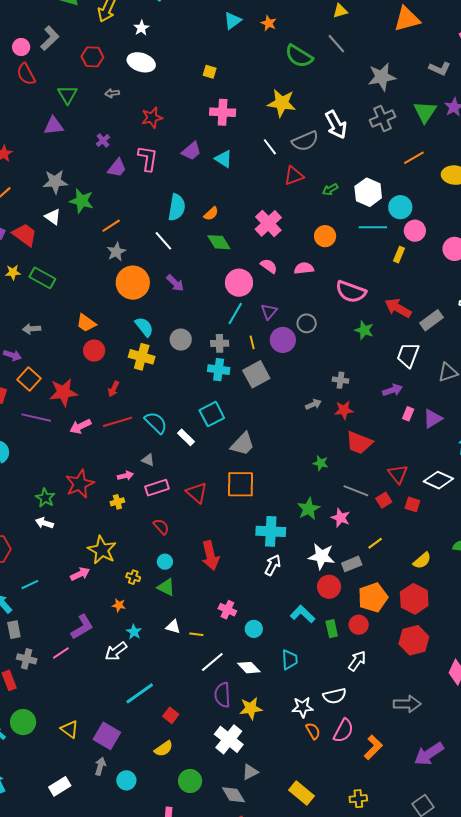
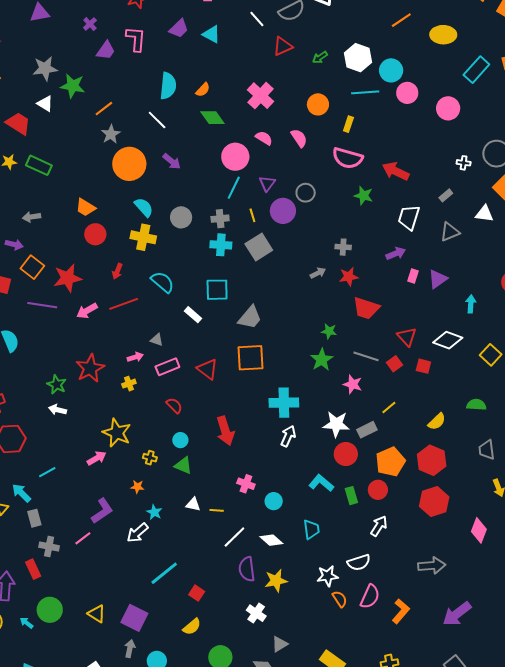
yellow rectangle: (399, 255) -> (348, 124), moved
pink semicircle: (304, 268) -> (299, 138), turned 66
gray rectangle: (432, 320) -> (446, 195), moved, size x0.6
cyan square: (212, 414) -> (217, 290), turned 30
cyan semicircle: (156, 423) -> (163, 282), moved
green star: (309, 509) -> (322, 360), moved
white cross: (229, 739) -> (256, 613), size x0.7

